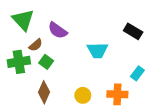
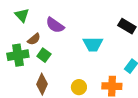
green triangle: (23, 20) -> (22, 15), size x0.7

